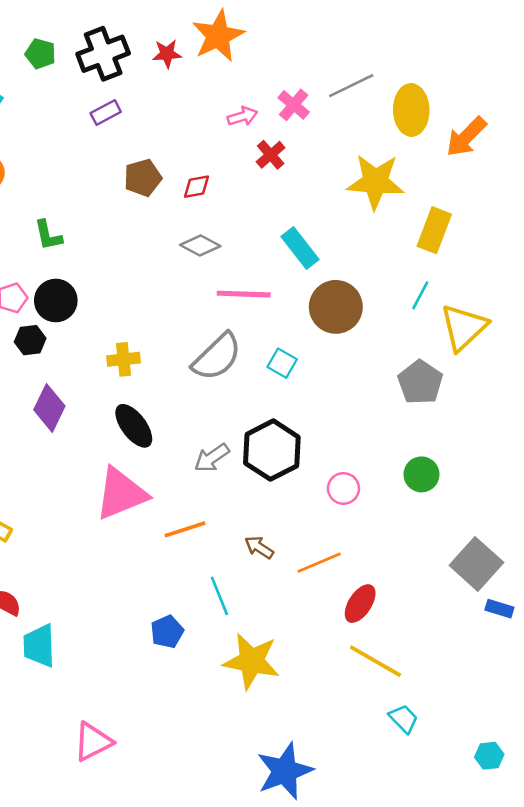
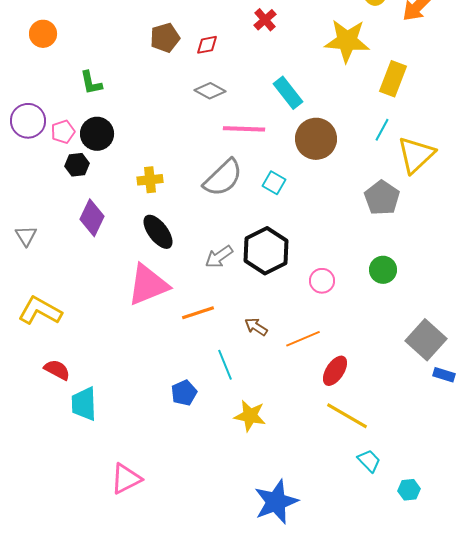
yellow star: (251, 661) -> (250, 416), size x0.7
cyan hexagon: (489, 756) -> (409, 490), moved

